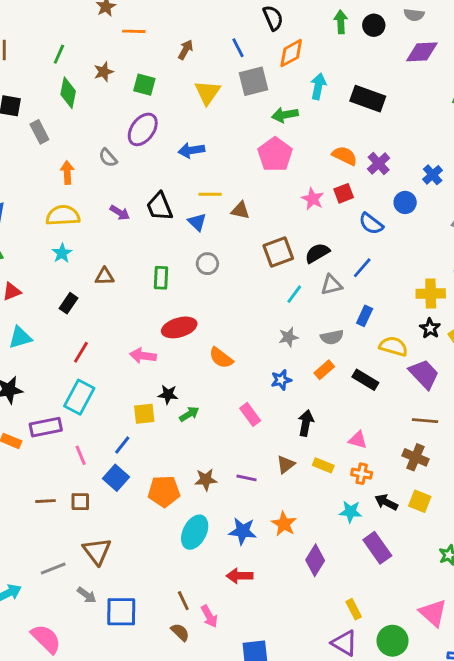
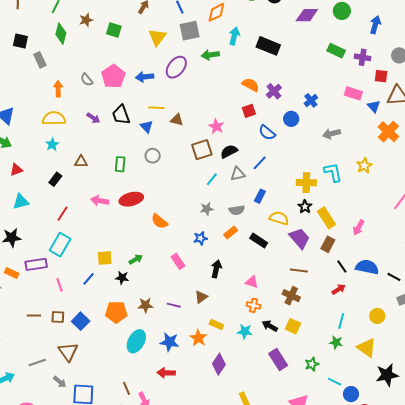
purple ellipse: (143, 129) -> (176, 67), moved
pink pentagon: (275, 154) -> (113, 76), moved
pink star: (313, 199) -> (216, 126), moved
pink arrow: (143, 356) -> (100, 201), moved
black star: (168, 395) -> (122, 278), moved
yellow rectangle: (323, 465) -> (216, 324), moved
blue square: (116, 478) -> (81, 321), moved
purple rectangle: (377, 548) -> (278, 359), moved

